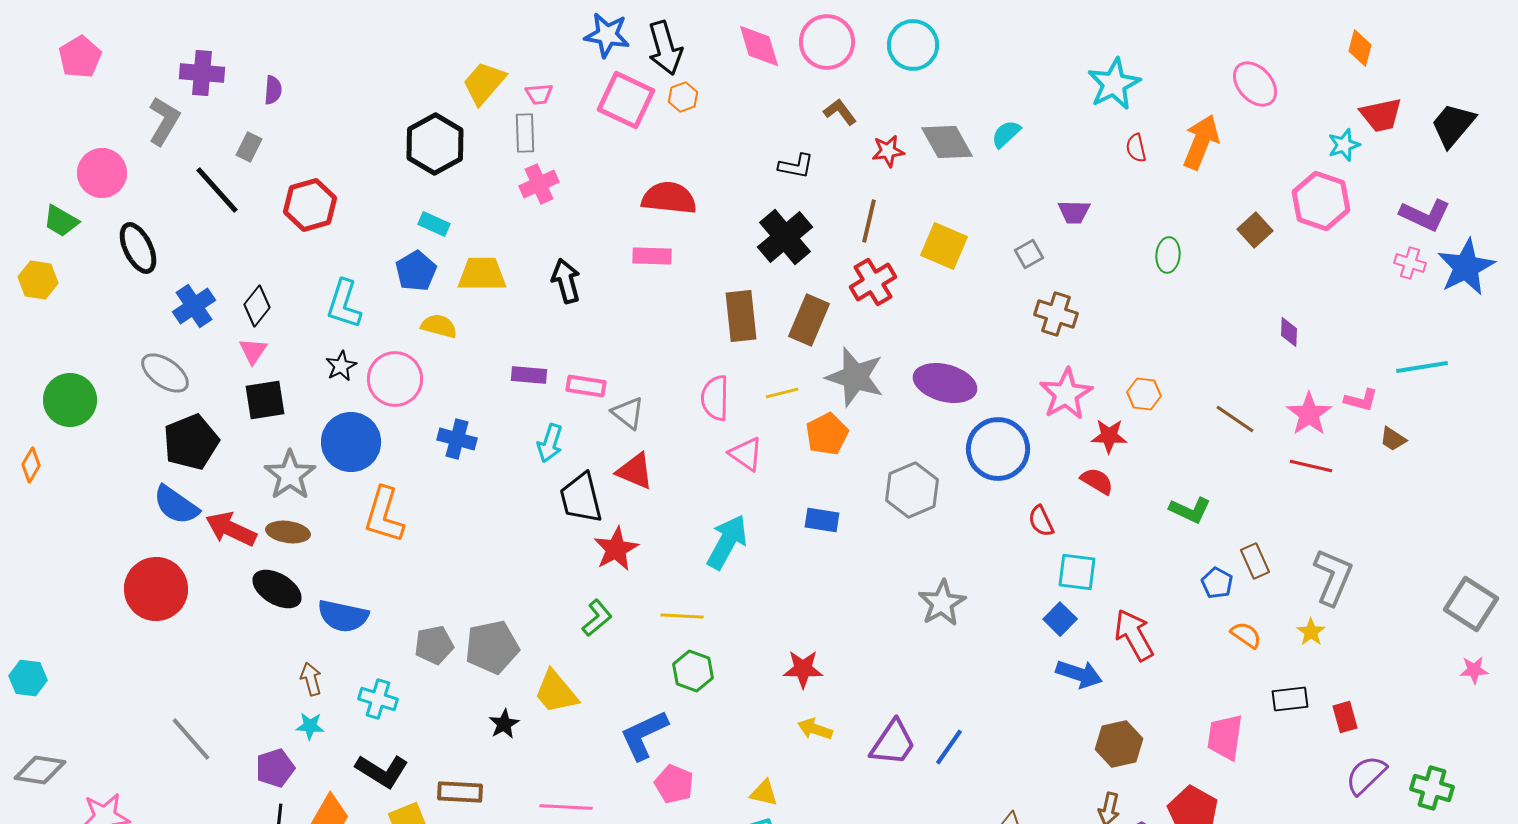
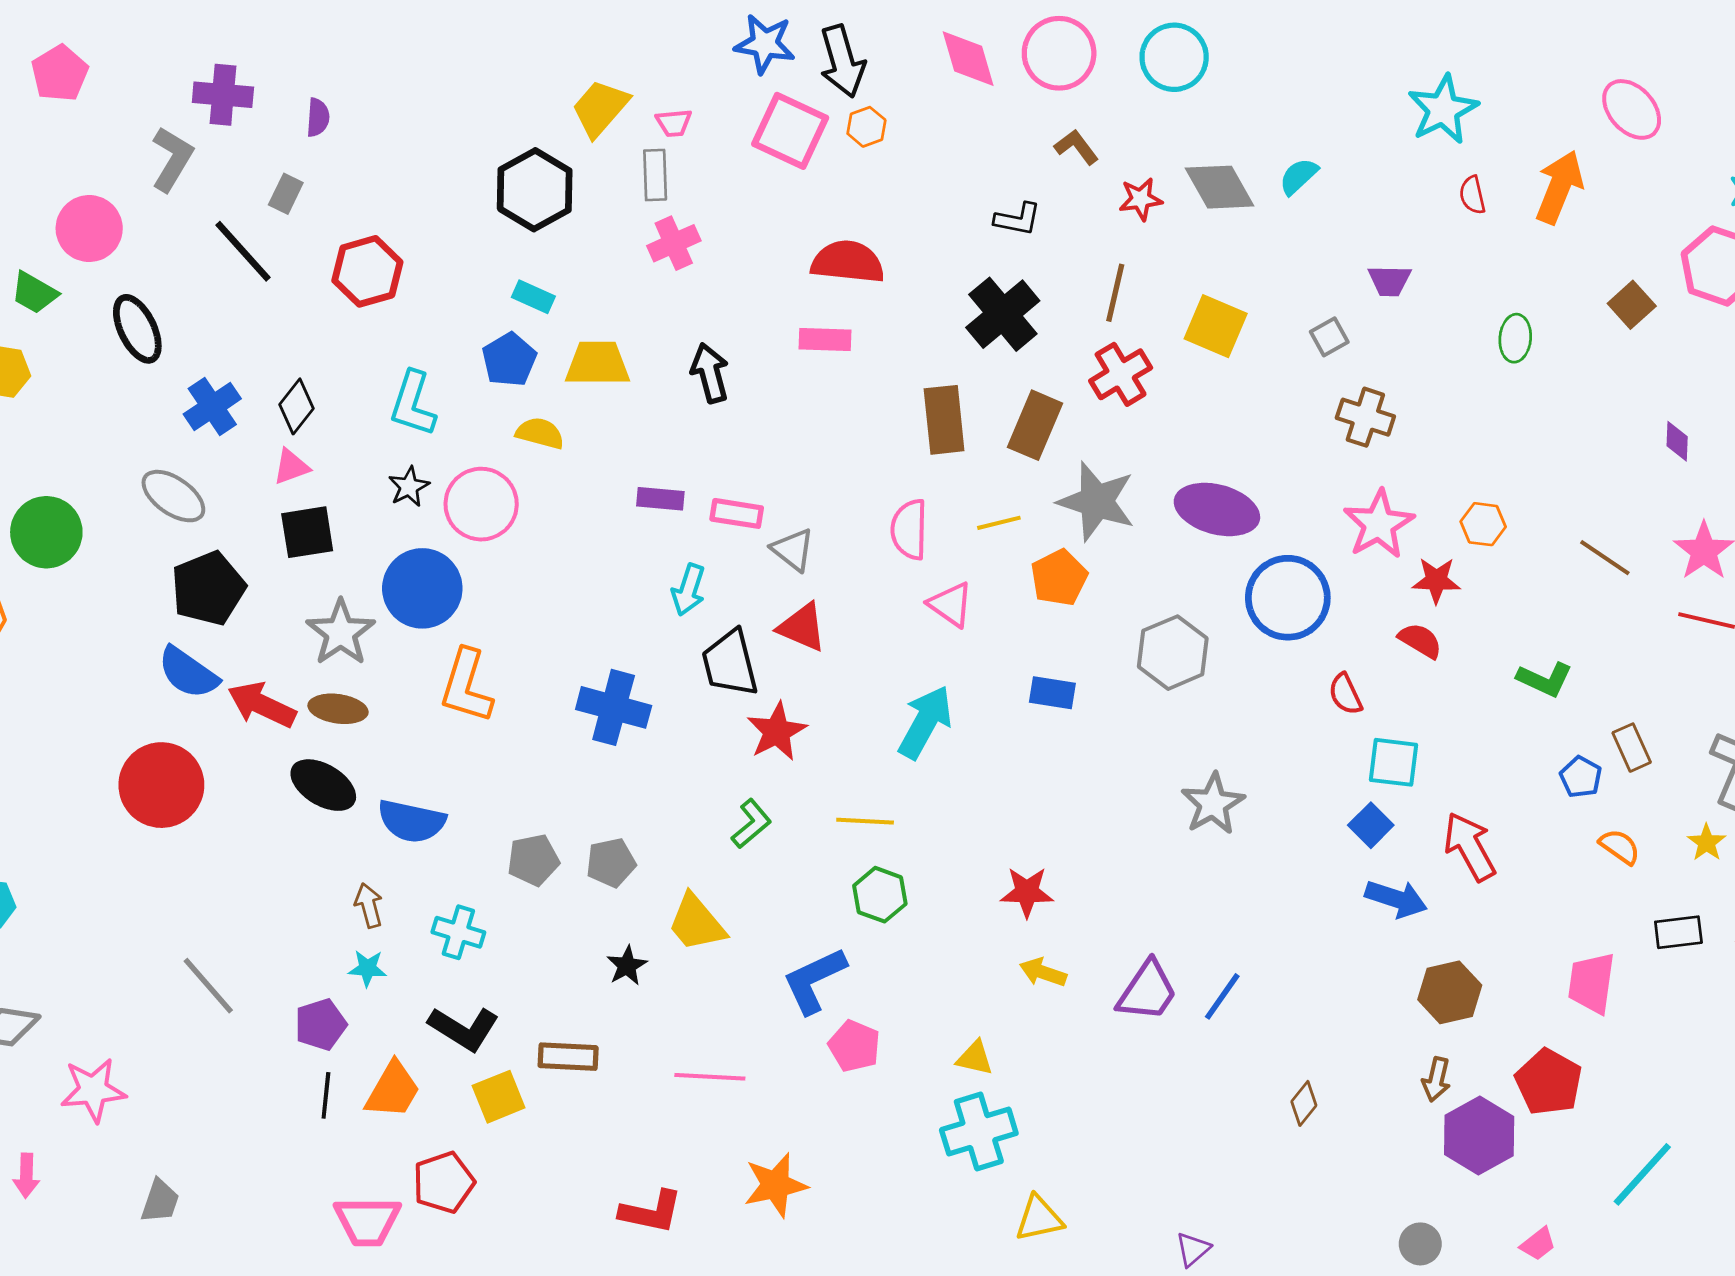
pink triangle: (253, 351) -> (291, 467), turned 36
blue cross: (457, 439) -> (614, 707), moved, size x1.4
gray pentagon: (492, 647) -> (611, 863), size x0.7

